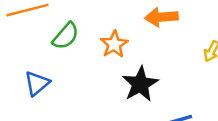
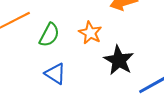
blue triangle: (37, 83) -> (55, 74), moved, turned -35

